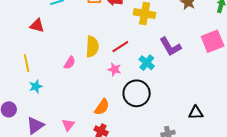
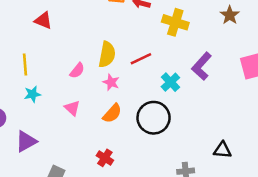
purple L-shape: (170, 47) -> (202, 66), turned 65
pink star: (114, 69) -> (111, 82), moved
orange semicircle: (102, 107) -> (112, 113), moved
pink triangle: (68, 125) -> (72, 108), moved, turned -32

